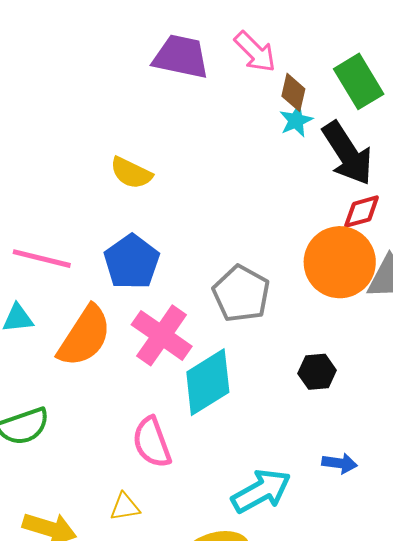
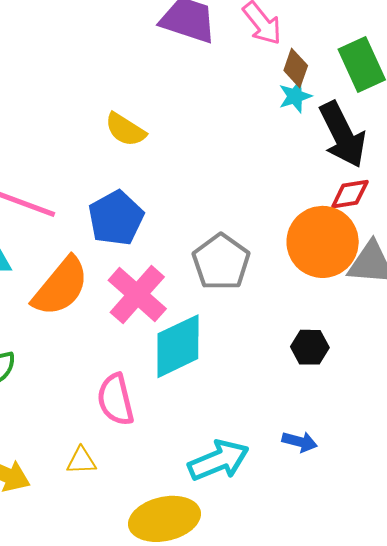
black hexagon: (317, 372) -> (310, 347), moved

